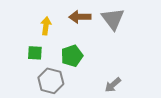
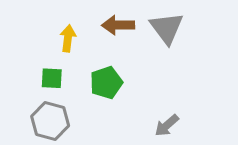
gray hexagon: (51, 81) -> (50, 121), moved

